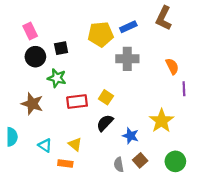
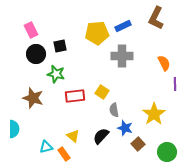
black semicircle: (105, 123) -> (101, 136), moved
cyan triangle: (45, 145) -> (46, 147), moved, turned -48
brown square: (140, 160) -> (138, 144), moved
orange rectangle: (65, 164) -> (64, 154), turned 48
gray semicircle: (119, 165) -> (114, 110), moved

